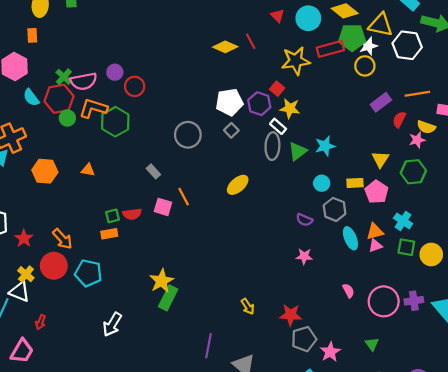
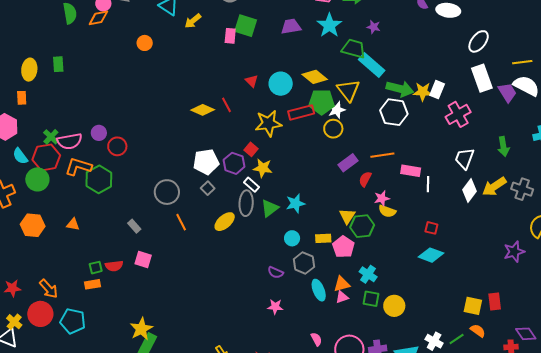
yellow triangle: (381, 25) -> (348, 90), turned 40
white hexagon: (407, 45) -> (394, 112), moved
green circle: (67, 118) -> (37, 179), moved, size x1.5
yellow semicircle: (426, 127) -> (387, 211), moved
green hexagon: (413, 172) -> (362, 226), moved
yellow ellipse: (238, 185) -> (225, 222), moved
orange line: (184, 197) -> (181, 222), moved
red star: (24, 238) -> (12, 288), turned 30

